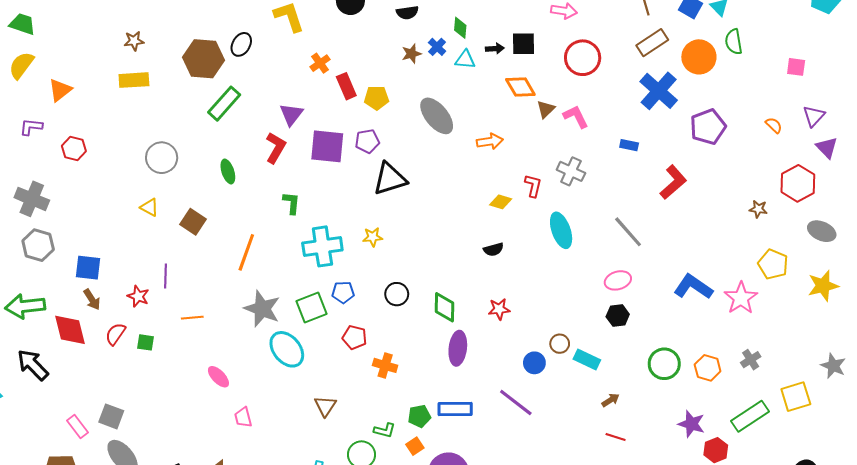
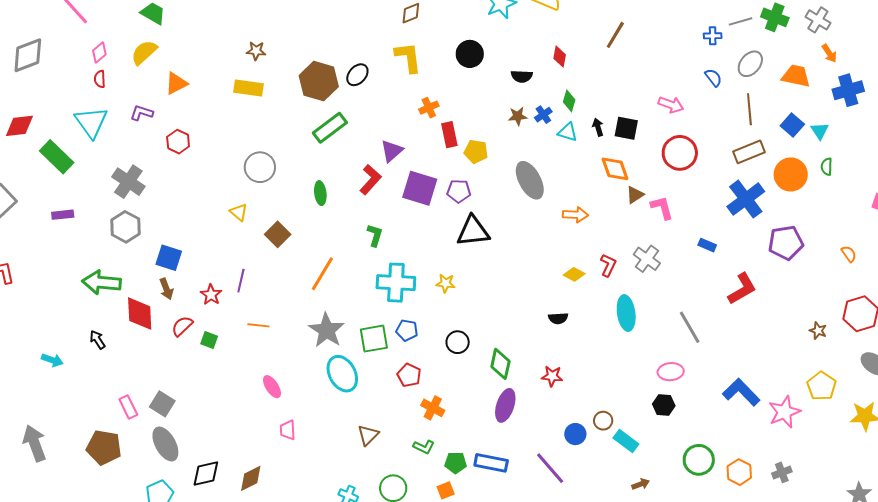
green semicircle: (734, 42) -> (827, 167), size x0.7
black arrow: (495, 49) -> (598, 127), turned -114
black arrow: (33, 365) -> (98, 340), size x0.6
green L-shape: (385, 430) -> (424, 447), moved

